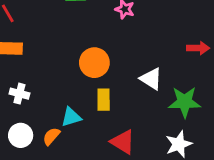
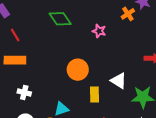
yellow rectangle: (104, 100) -> (95, 94), moved

